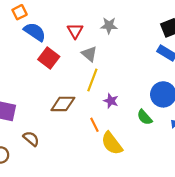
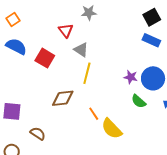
gray star: (109, 26) -> (89, 13), moved
blue semicircle: (35, 32) -> (16, 46), moved
purple star: (111, 101) -> (131, 77), moved

